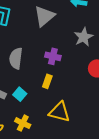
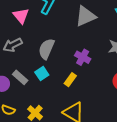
cyan square: (20, 94) -> (42, 73), moved

